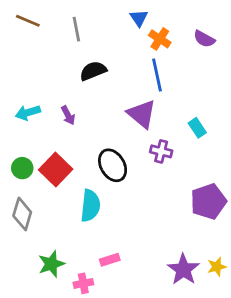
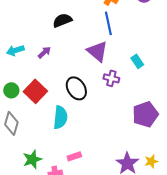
purple arrow: (68, 115) -> (44, 52), turned -104

